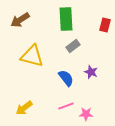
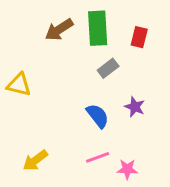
brown arrow: (20, 20) -> (59, 30), moved
red rectangle: (105, 25) -> (139, 37), moved
yellow triangle: (32, 56) -> (19, 85), moved, size x0.7

